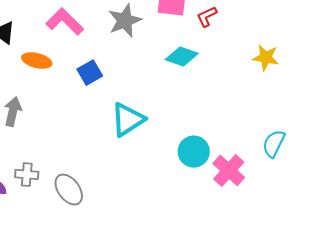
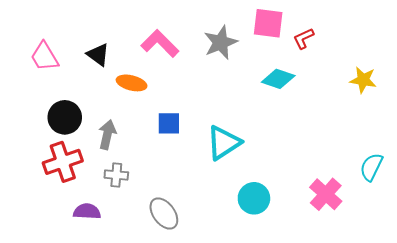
blue square: (90, 73) -> (169, 123), moved, turned 30
cyan circle: (194, 152) -> (254, 198), moved
gray cross: (27, 175) -> (116, 175), moved

